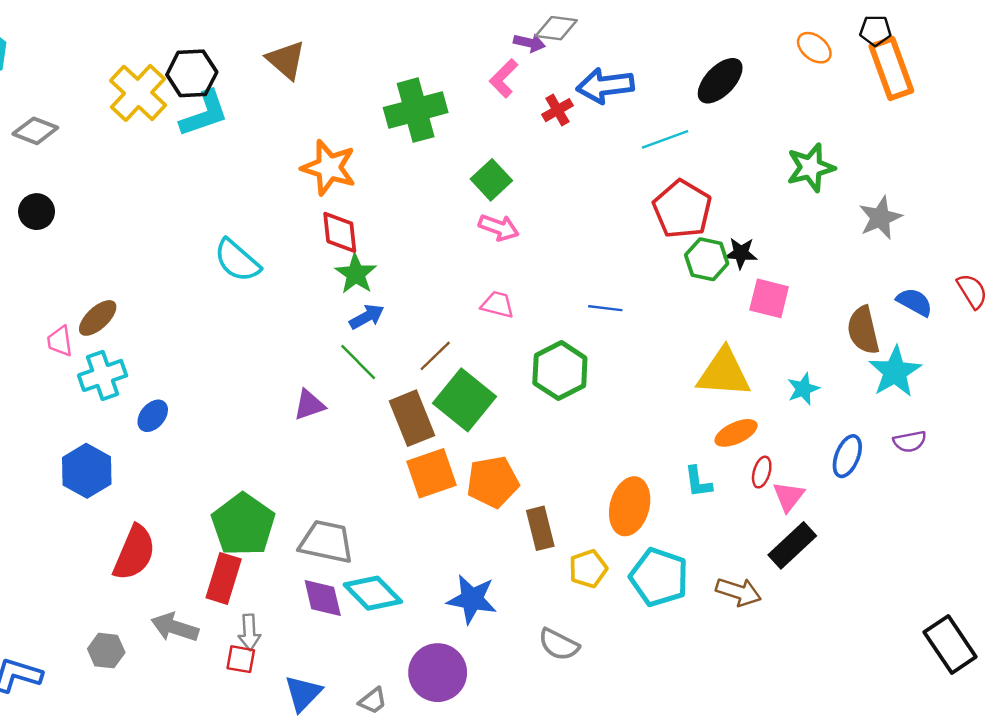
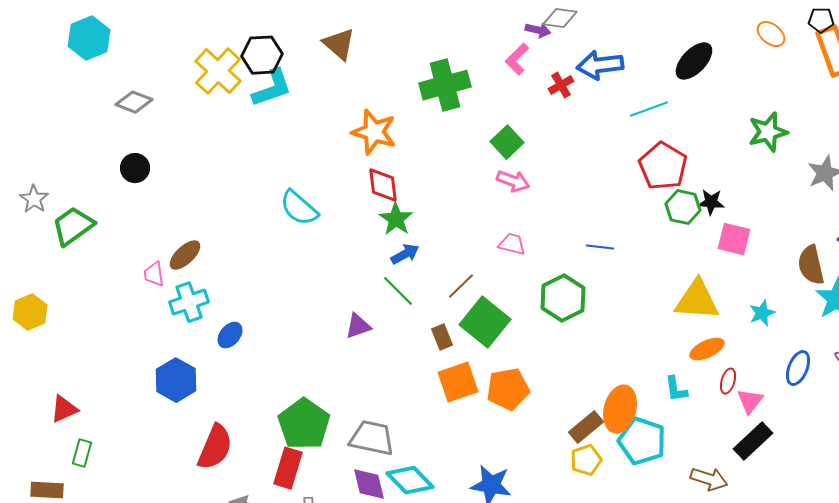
brown rectangle: (412, 418) -> (442, 337), size x0.6
brown rectangle: (540, 528) -> (586, 427), moved, turned 64
cyan pentagon: (659, 577) -> (642, 441), moved

